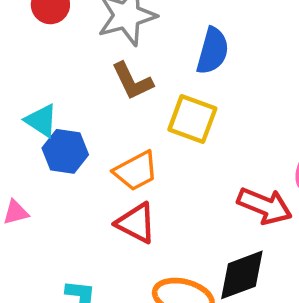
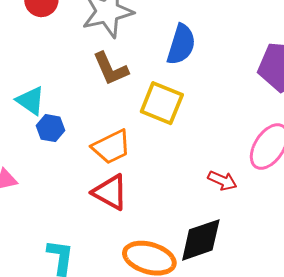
blue hexagon: (65, 151) -> (50, 128), size x0.7
red arrow: (265, 206) -> (222, 181), size x0.6

